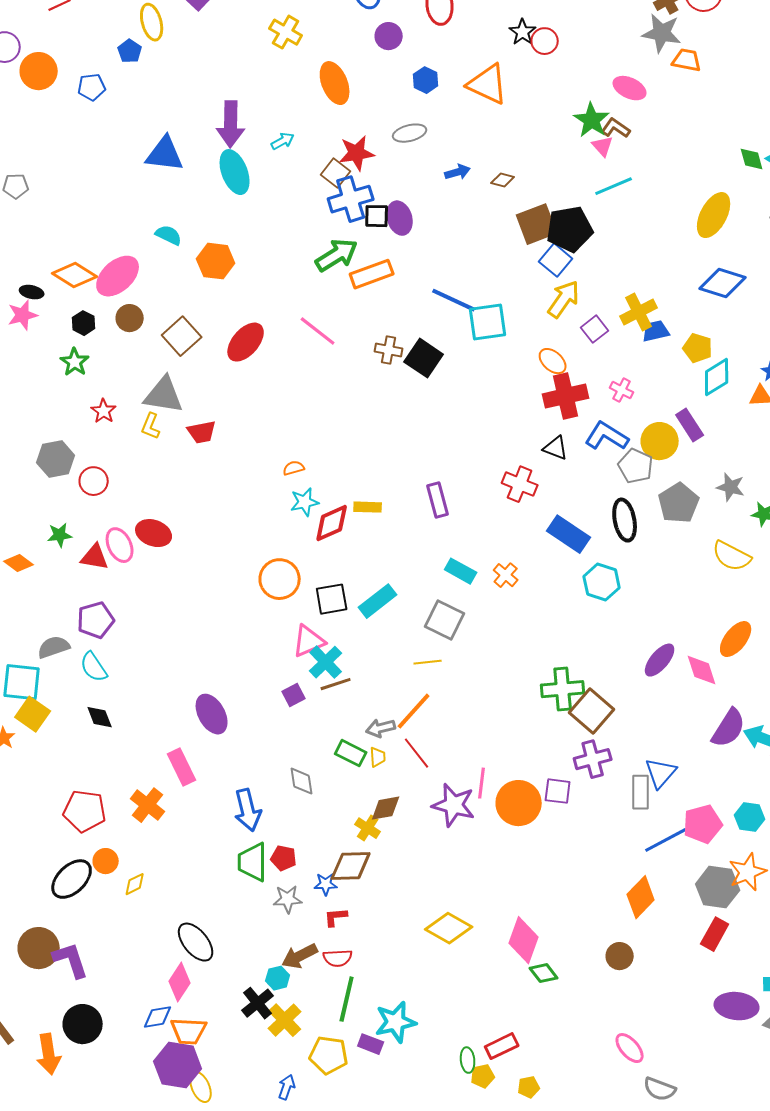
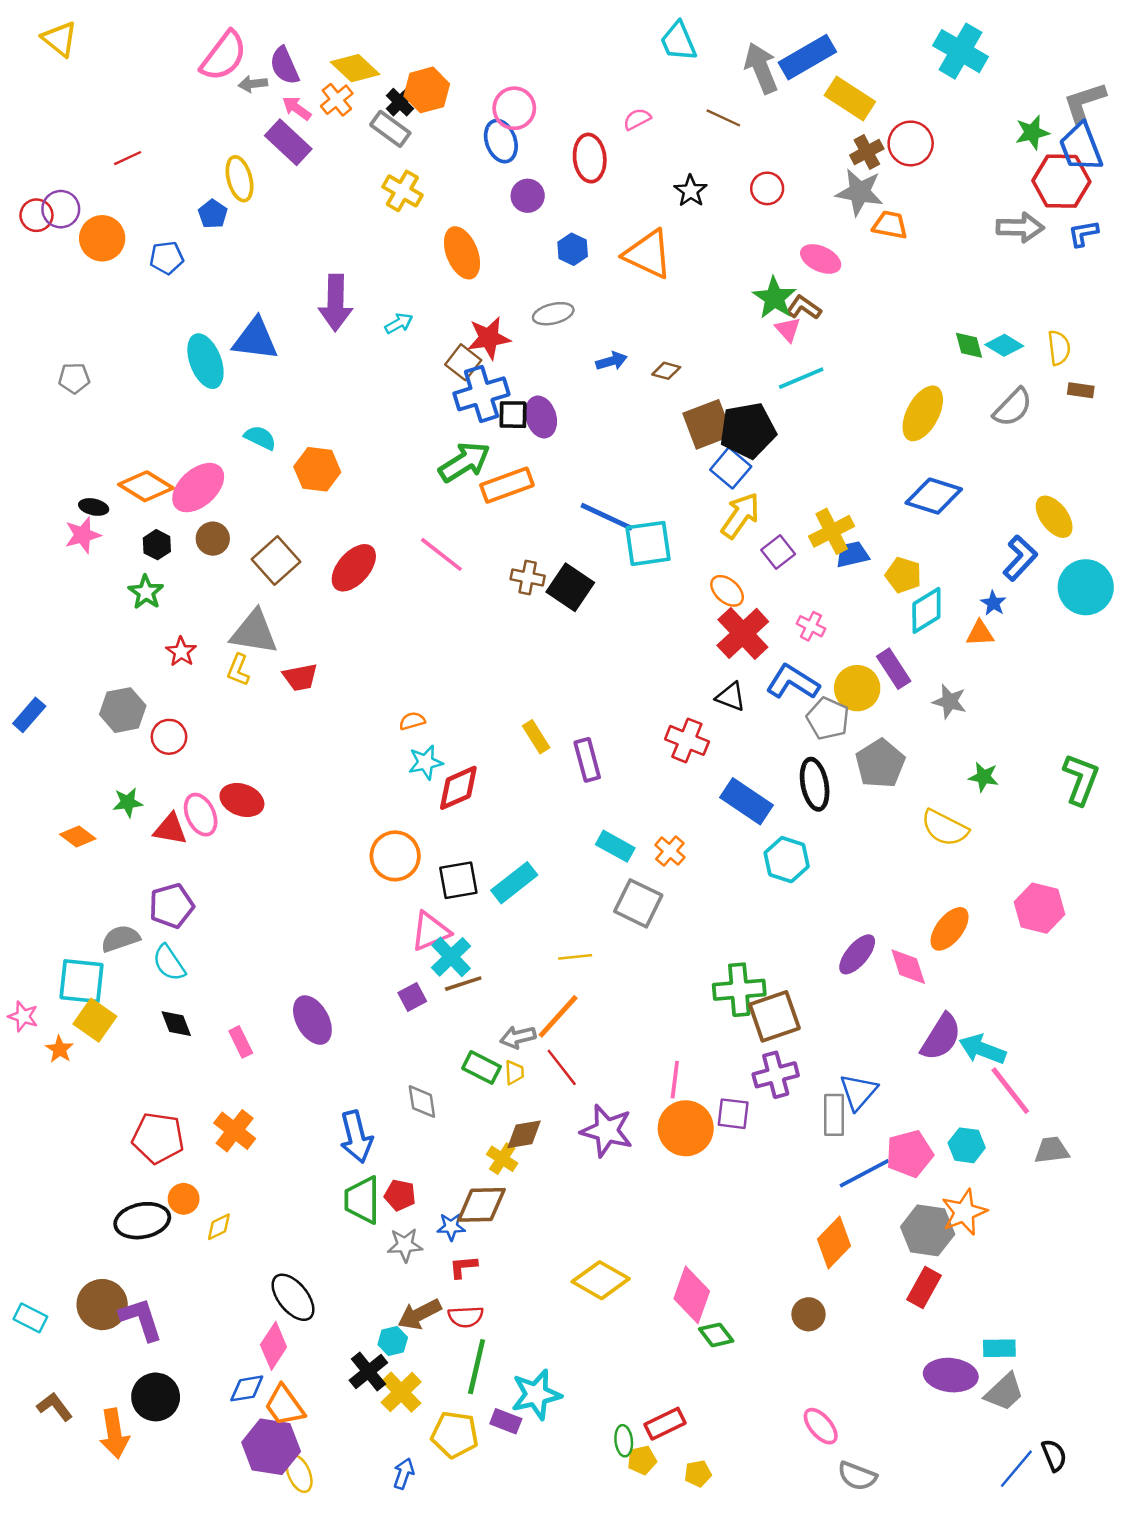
red circle: (545, 41) -> (767, 188), moved
cyan ellipse: (235, 172) -> (205, 361), moved
red cross: (566, 396) -> (743, 633), turned -30
gray star: (731, 487) -> (950, 702), moved
yellow rectangle: (368, 507) -> (536, 737), moved, turned 56
gray square: (445, 620) -> (638, 903), moved
brown square: (592, 711) -> (774, 1016), turned 30
pink rectangle: (182, 767) -> (241, 1042), moved, size x0.7
pink line: (482, 783) -> (675, 1080), moved
black ellipse: (72, 879) -> (142, 1221), turned 33
orange trapezoid: (189, 1031) -> (284, 1405), turned 51

